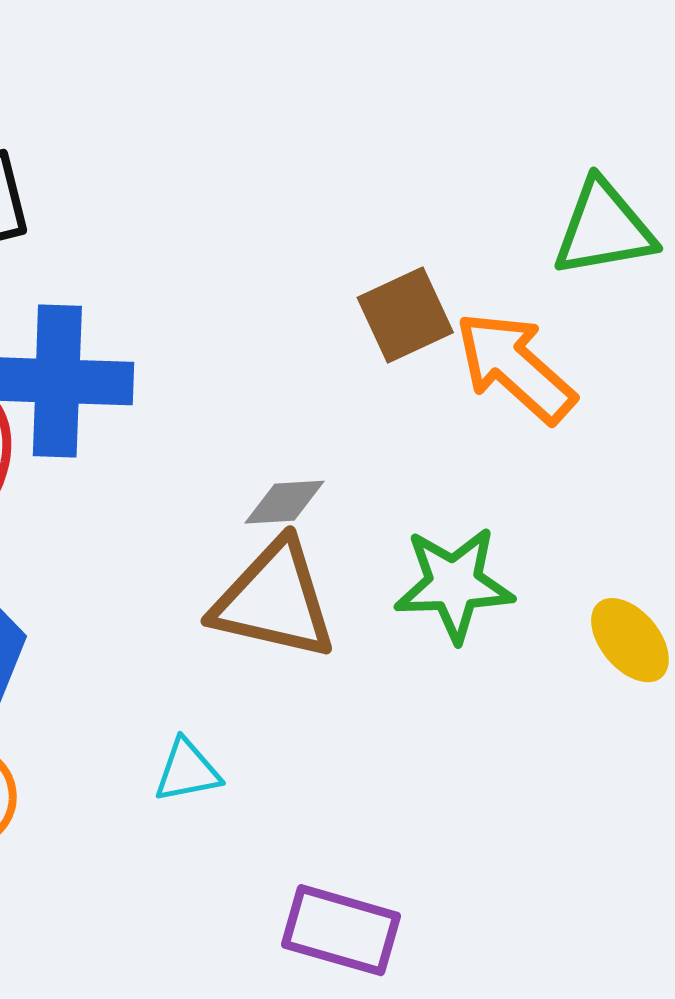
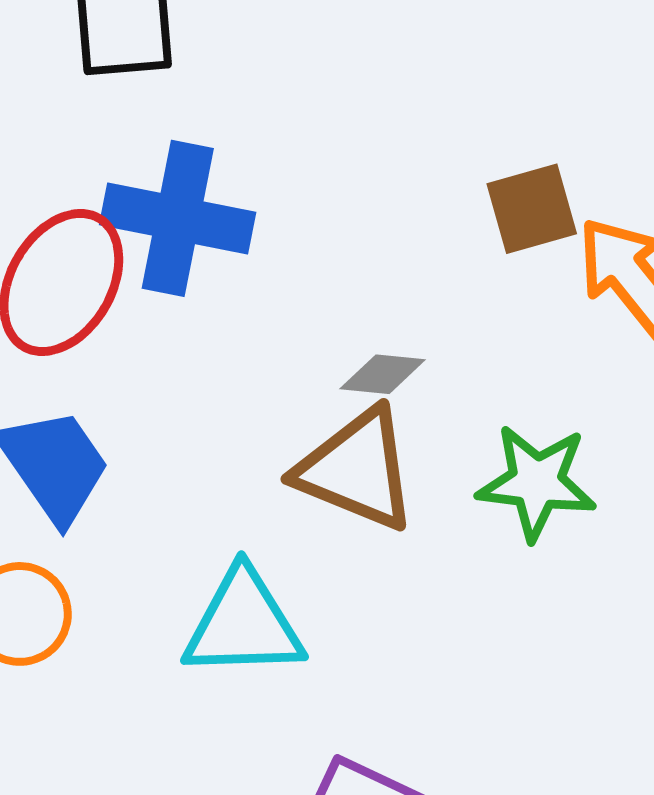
cyan triangle: (187, 771) -> (243, 624), size x1.8

